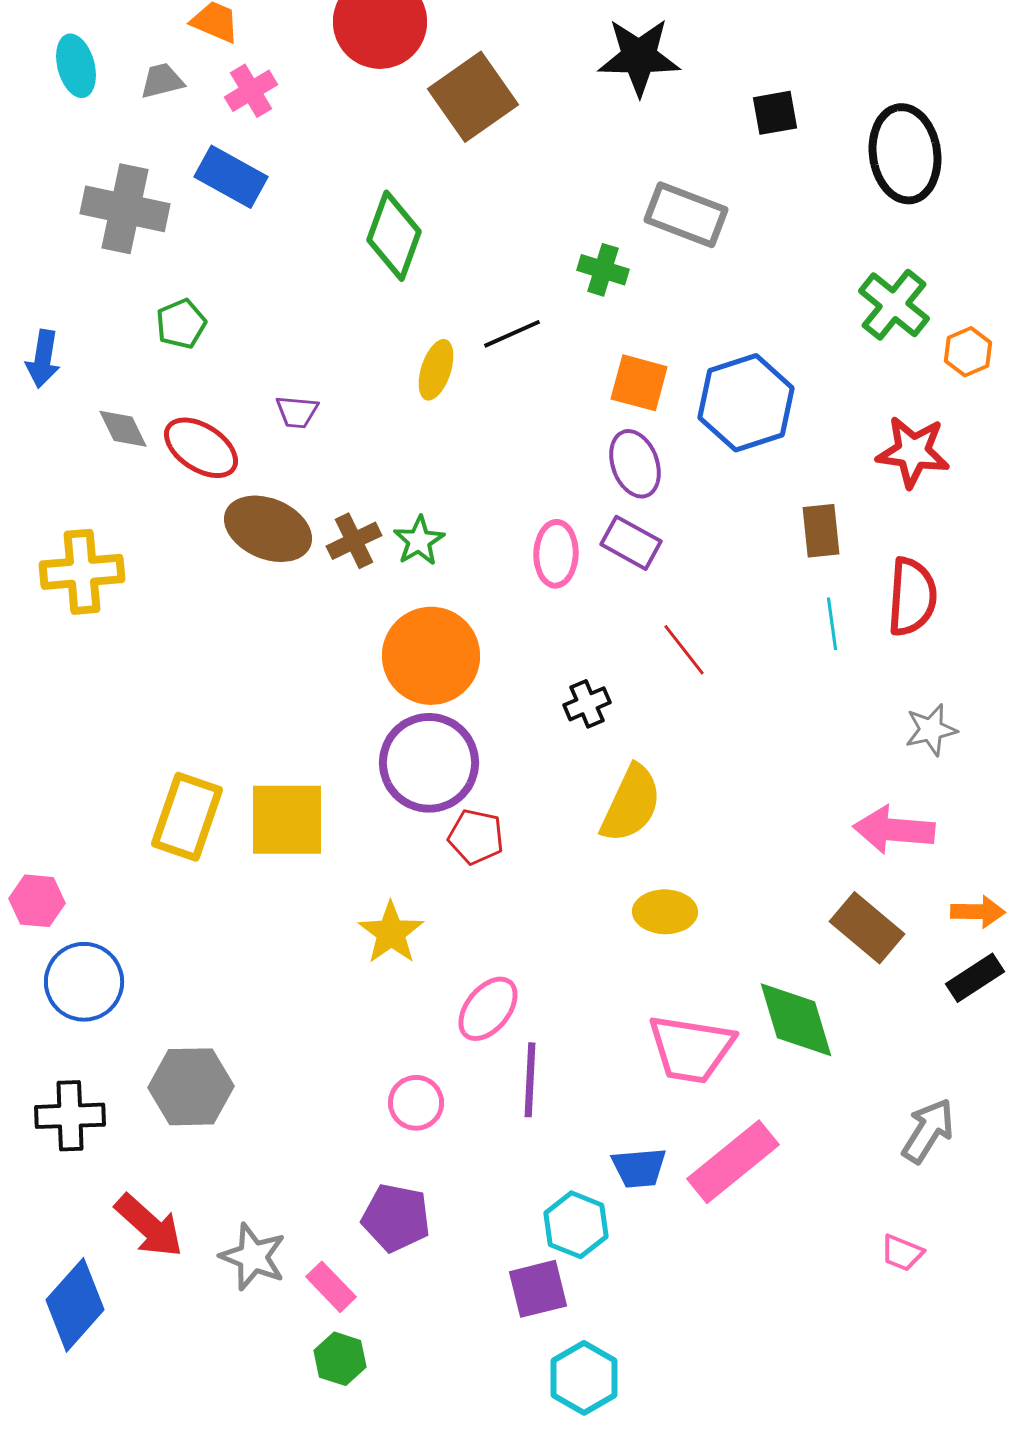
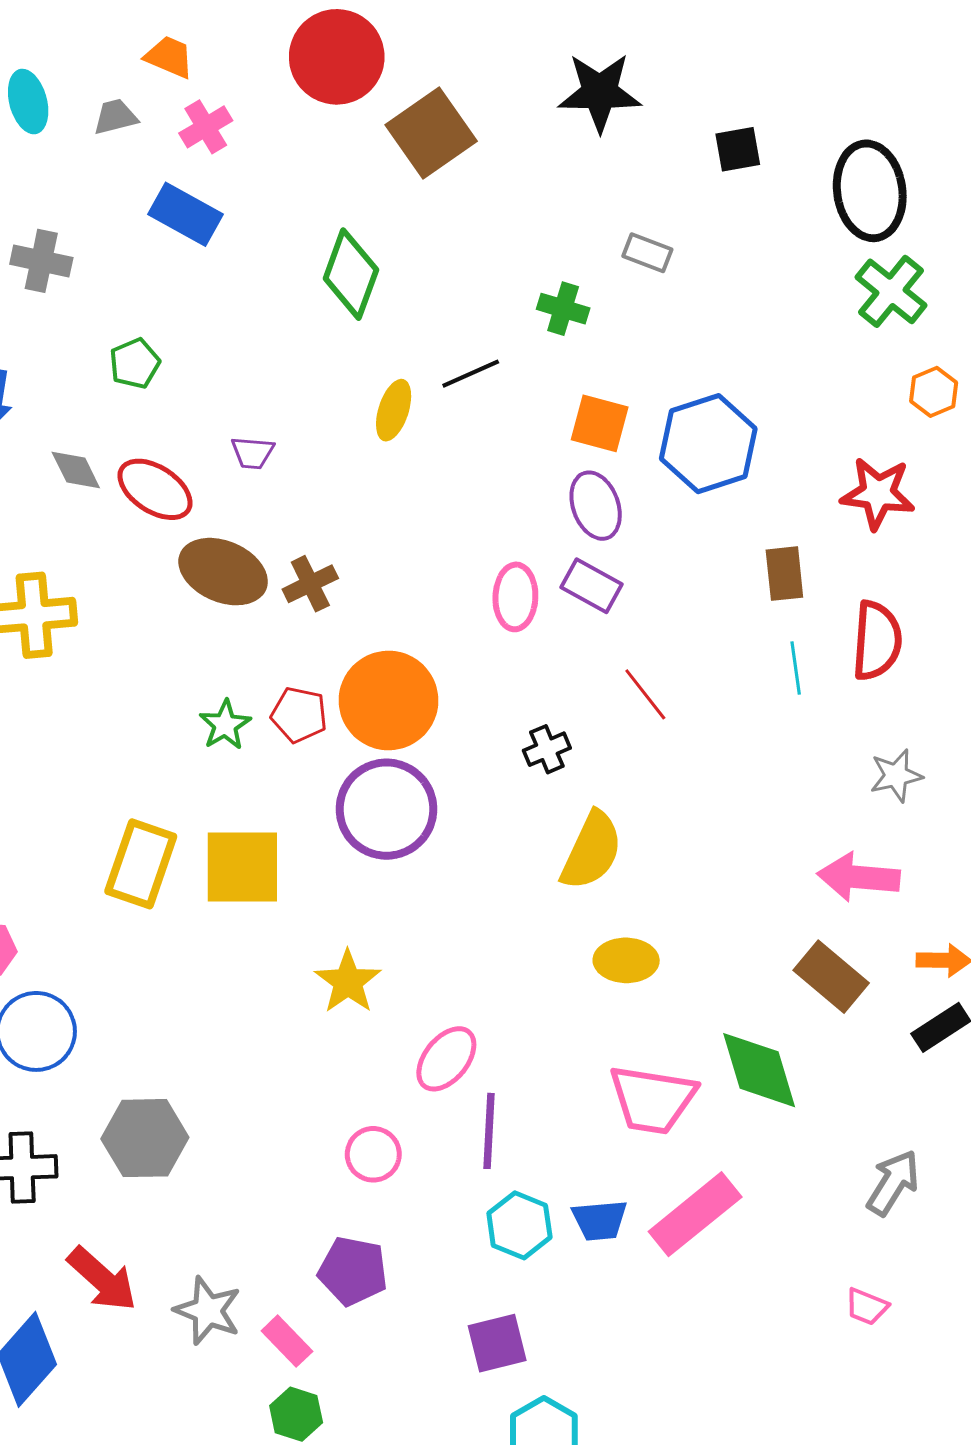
gray cross: (125, 209) -> (41, 261), moved, size x0.7
gray rectangle: (686, 215) -> (647, 253), size x0.6
green cross: (894, 305) -> (891, 291), moved
green star: (419, 541) -> (225, 725), moved
red pentagon: (476, 837) -> (299, 715), moved
cyan hexagon: (576, 1225) -> (519, 1225), moved

